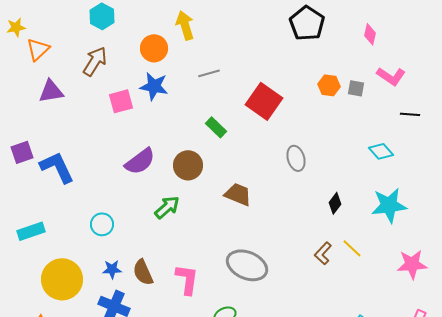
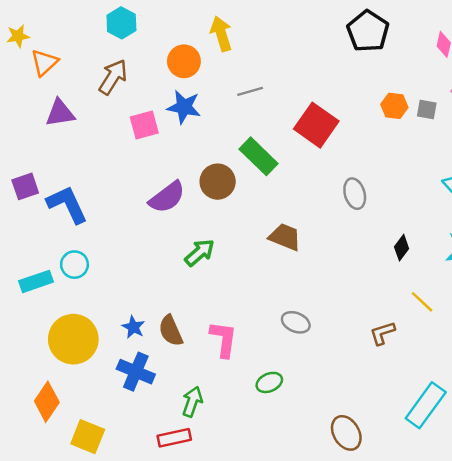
green rectangle: (216, 127) -> (258, 156), size x1.5
brown circle: (188, 165) -> (218, 182), moved
cyan circle: (102, 224) -> (74, 265), moved
brown L-shape: (323, 253) -> (382, 333), moved, turned 30
gray ellipse: (247, 265) -> (296, 322), size x0.6
blue star: (112, 269) -> (133, 327), turned 30

